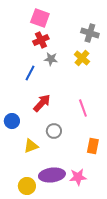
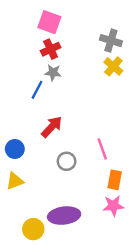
yellow cross: (82, 58) -> (113, 66), moved
gray star: (51, 59) -> (53, 73), moved
pink line: (83, 108) -> (102, 149), moved
yellow triangle: (31, 146) -> (15, 181), moved
pink star: (78, 177) -> (113, 206), moved

